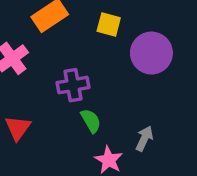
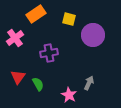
green semicircle: (91, 121) -> (38, 84), moved

